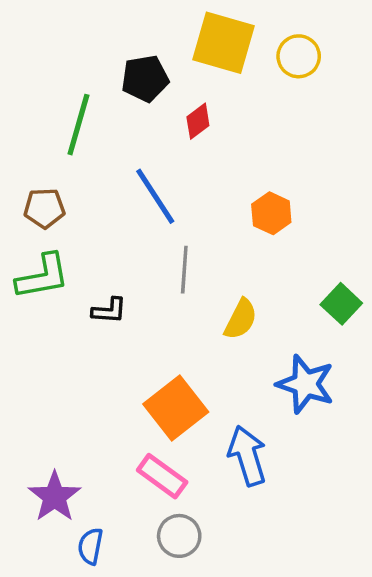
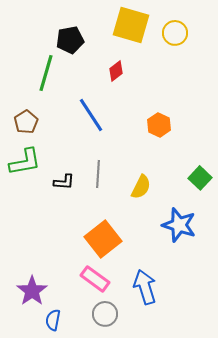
black pentagon: (145, 79) -> (70, 40), moved
brown pentagon: (44, 208) -> (26, 122), turned -30
gray line: (184, 270) -> (98, 174), moved
blue arrow: (247, 456) -> (145, 287), moved

